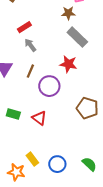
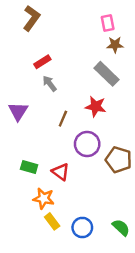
brown star: (68, 13) -> (115, 45), moved
brown line: (30, 71) -> (63, 119), moved
purple circle: (49, 86) -> (87, 144), moved
orange star: (16, 172) -> (44, 198), moved

